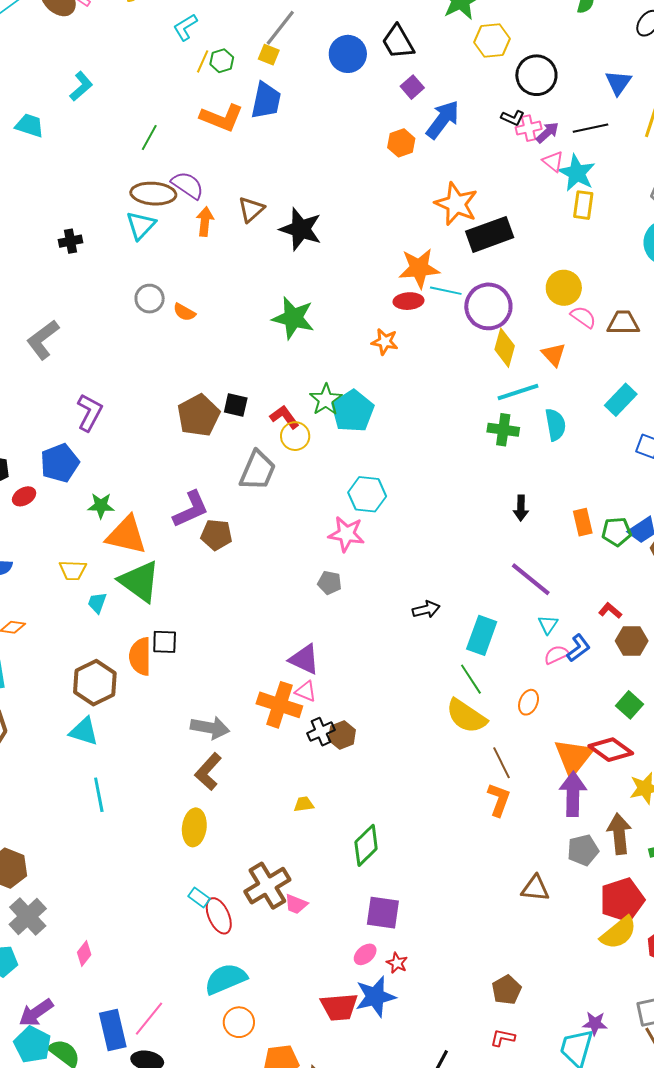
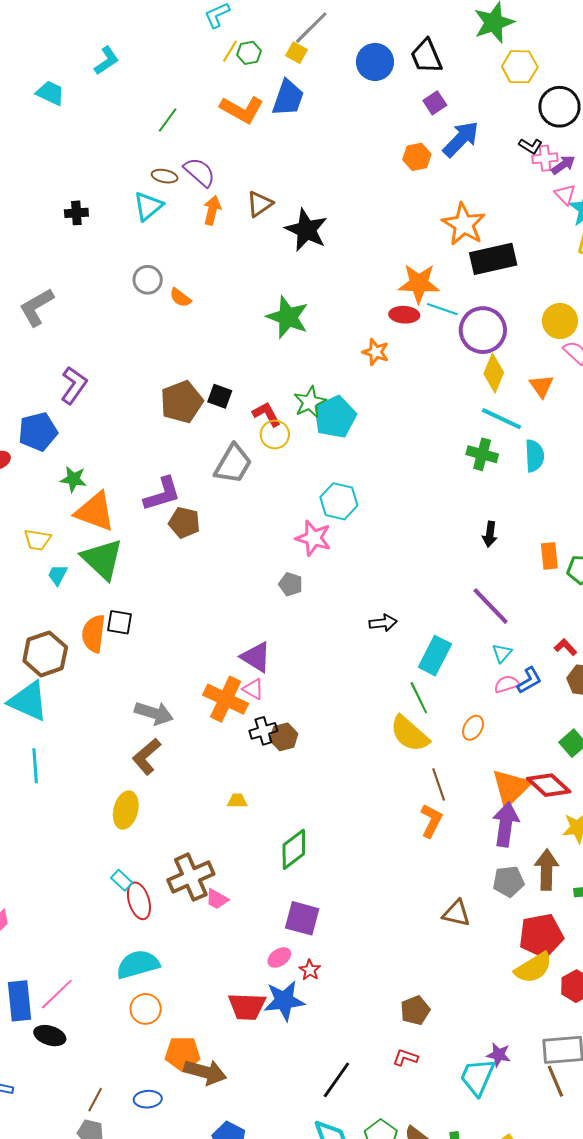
brown ellipse: (153, 194) -> (165, 176), size x0.6
cyan line: (518, 392) -> (501, 419), turned 36
cyan triangle: (84, 731) -> (28, 701), size x1.4

